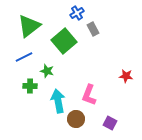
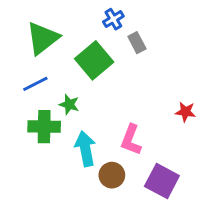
green cross: (30, 86) -> (44, 127), size x1.5
purple square: (110, 123) -> (162, 181), size x1.6

